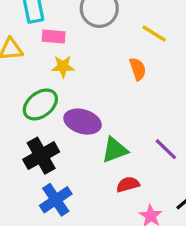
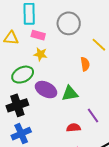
green triangle: (115, 150) -> (70, 94), moved
red semicircle: (128, 184) -> (74, 128), moved

